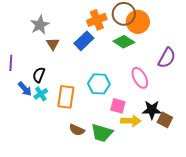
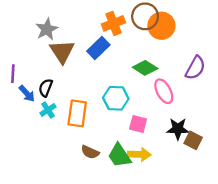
green diamond: (124, 42) -> (145, 68), moved
brown triangle: (53, 44) -> (62, 51), size x1.6
blue arrow: (25, 89) -> (27, 94), moved
yellow arrow: (131, 121) -> (139, 154), moved
green trapezoid: (102, 133) -> (119, 156), turned 40

